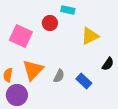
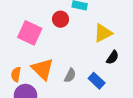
black semicircle: (108, 64) -> (113, 57), moved
orange triangle: (33, 70) -> (42, 69), turned -30

